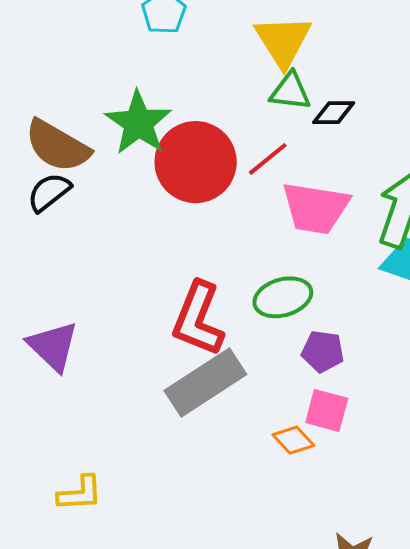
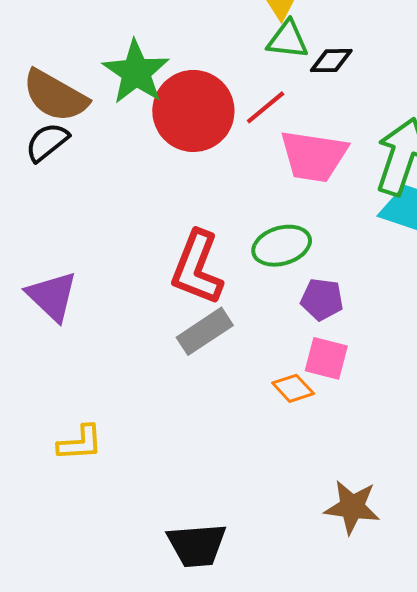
gray rectangle: (205, 383) -> (205, 331), size x0.7

